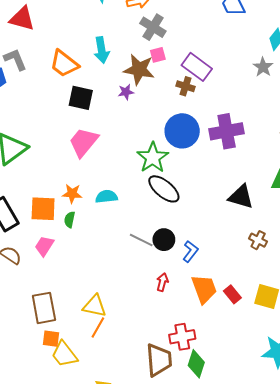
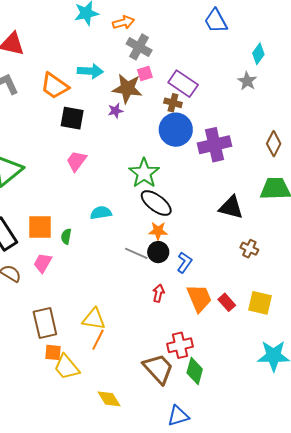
cyan arrow: (102, 50) -> (90, 71), turned -75
blue circle: (182, 131) -> (176, 130), moved
pink trapezoid: (83, 142) -> (76, 161), size x0.7
orange star: (72, 194) -> (158, 231), moved
brown trapezoid: (159, 360) -> (158, 369), turned -36

